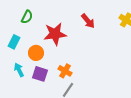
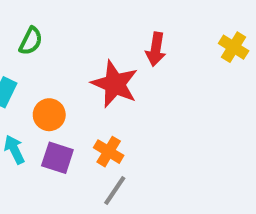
red arrow: (88, 21) -> (156, 49), turned 49
red star: (55, 34) -> (115, 84), moved, turned 30

